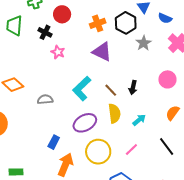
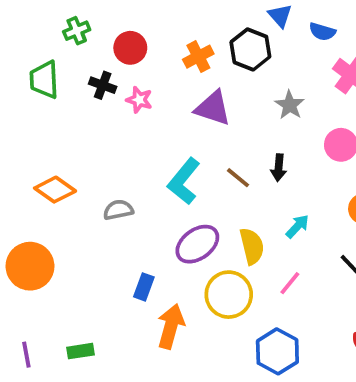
gray star: (144, 43) -> (290, 105), moved
pink star: (58, 52) -> (139, 100), moved
yellow semicircle: (114, 113) -> (252, 246), moved

